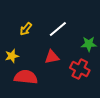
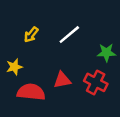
red triangle: (52, 57) -> (62, 80), moved

